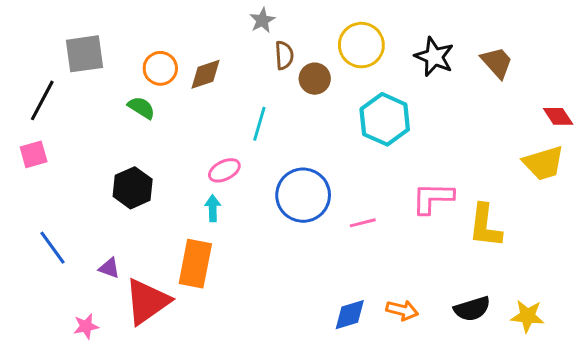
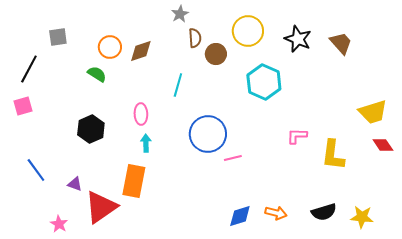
gray square: (85, 54) -> (58, 37), size x0.7
red diamond: (558, 116) -> (383, 145), moved
pink ellipse: (224, 170) -> (141, 114), moved, turned -65
pink L-shape: (433, 198) -> (297, 136), size x0.7
pink line: (363, 223) -> (233, 158), moved
pink star: (86, 326) -> (59, 224), turned -30

